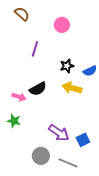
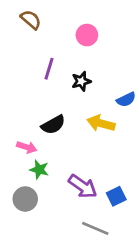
black star: (67, 66) -> (81, 81), moved
pink arrow: (19, 97) -> (27, 147), moved
green star: (14, 121) -> (39, 170), moved
gray circle: (41, 156) -> (25, 199), moved

